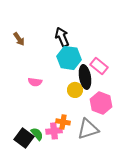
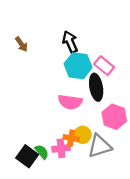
pink rectangle: (99, 66) -> (104, 66), moved
pink semicircle: (35, 82) -> (70, 102), moved, size x1.5
yellow circle: (75, 90) -> (83, 135), moved

